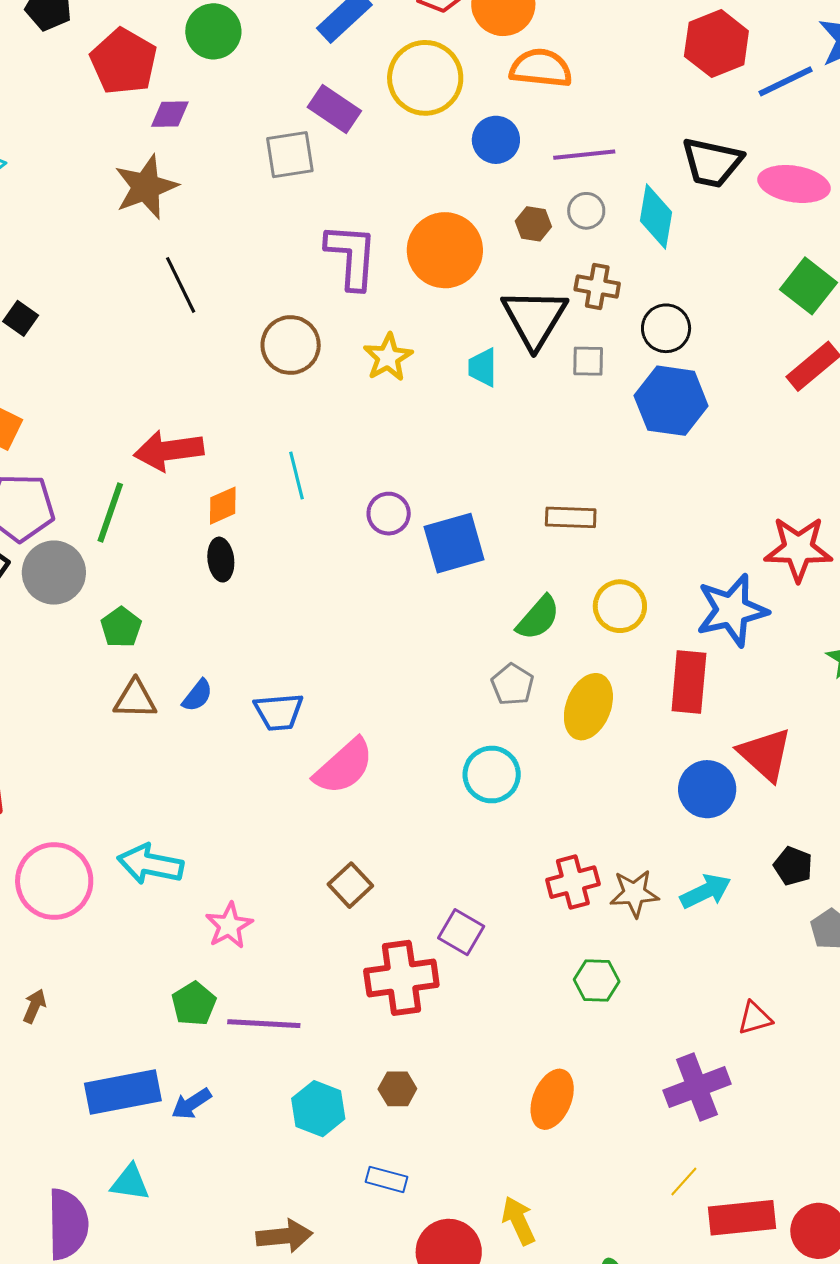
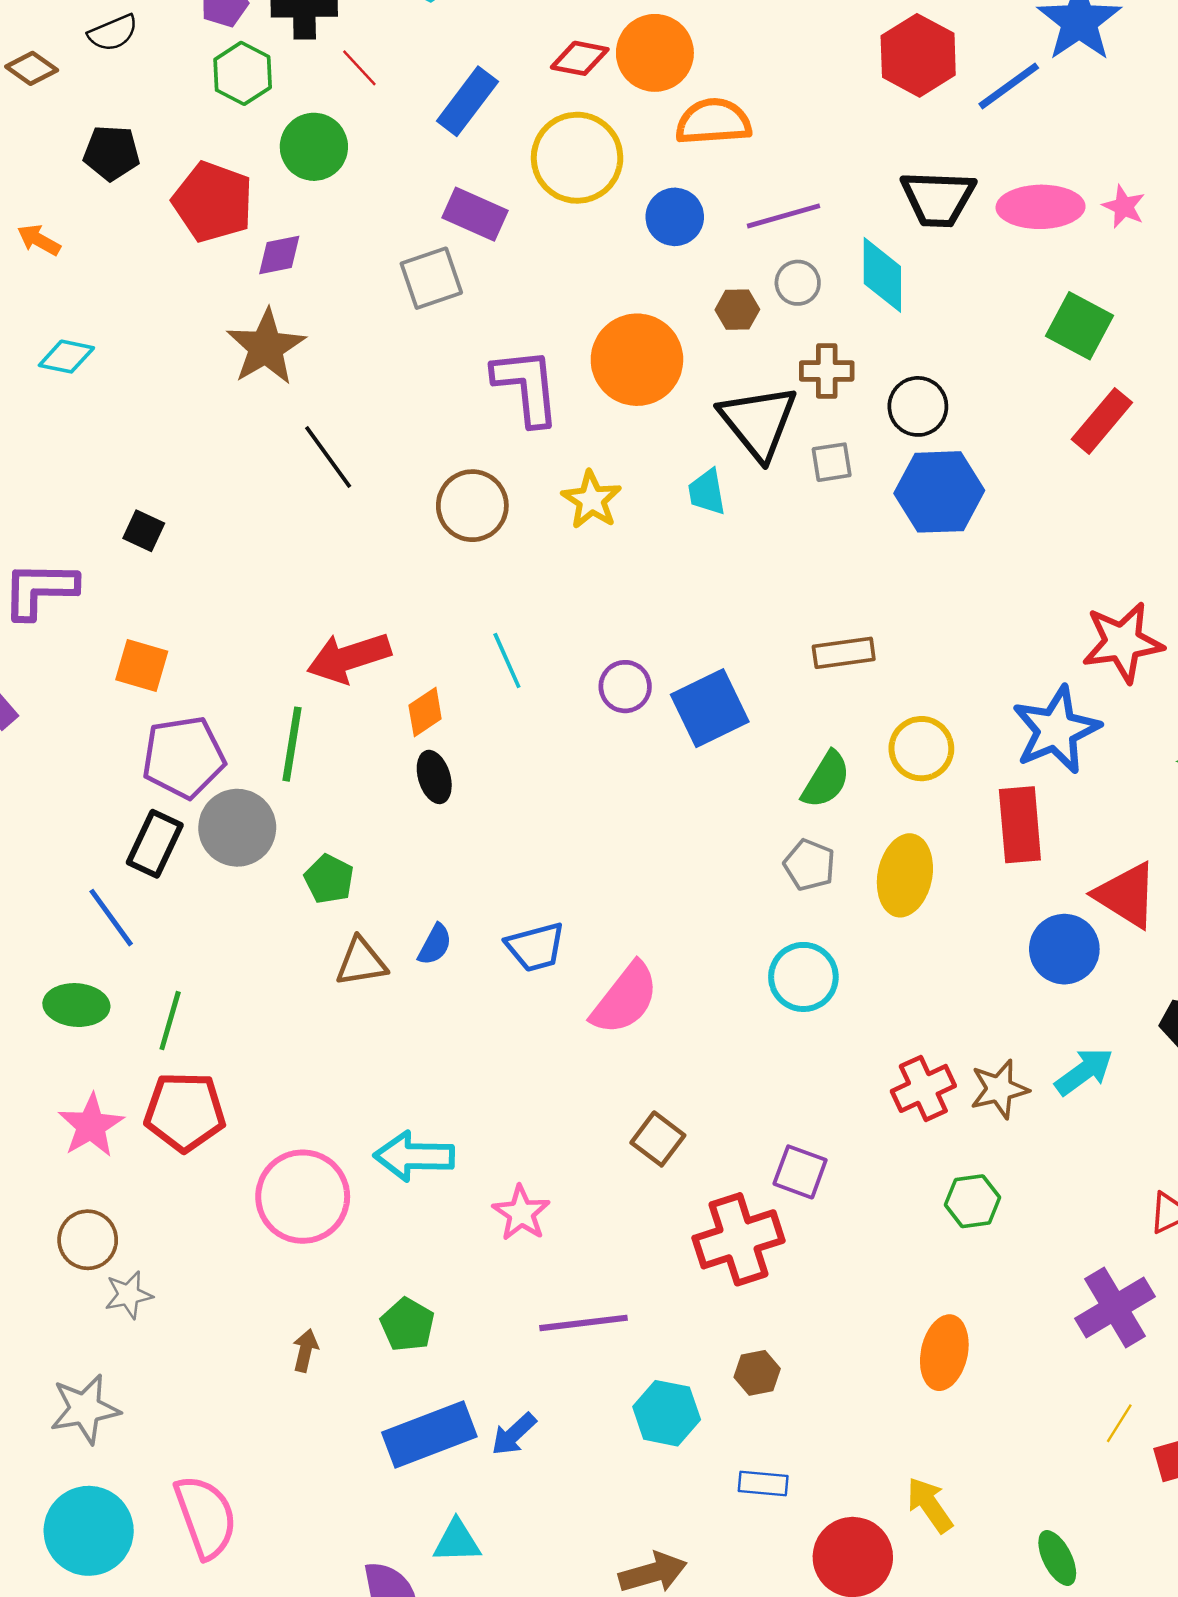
green pentagon: (194, 1004) -> (407, 1325), moved

